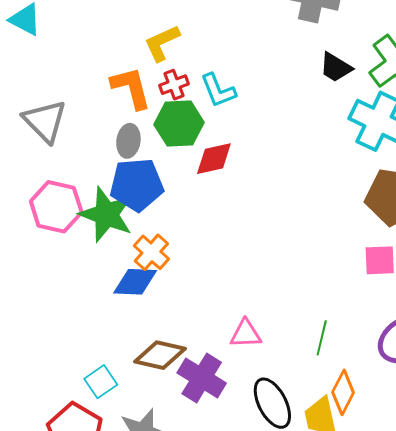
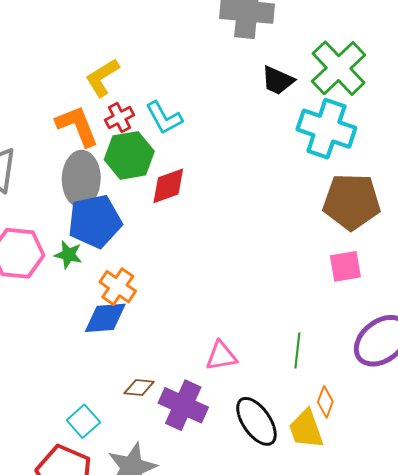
gray ellipse: (128, 141) -> (81, 179), size x1.6
green star: (106, 214) -> (68, 255), size x0.5
brown diamond: (160, 355) -> (139, 388), size x0.6
orange diamond: (343, 392) -> (325, 402), size x0.7

